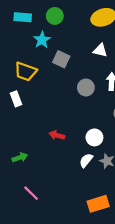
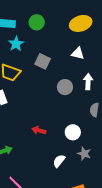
cyan star: (42, 40) -> (16, 44), moved
white semicircle: (86, 160) -> (59, 161), moved

